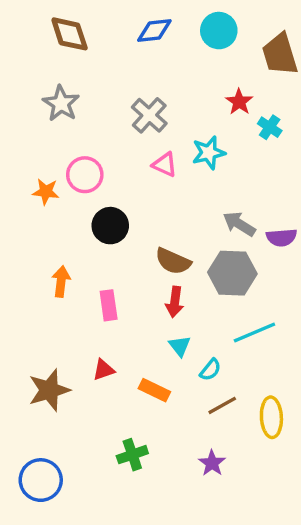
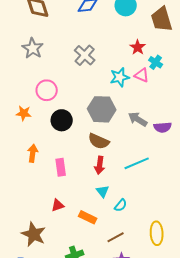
pink triangle: (165, 165) -> (142, 75), moved
orange star: (46, 192) -> (24, 113), moved
gray hexagon: (232, 273) -> (102, 109), moved
cyan line: (254, 332) -> (137, 163), moved
brown star: (49, 390) -> (34, 234), moved, turned -30
brown line: (222, 405) -> (116, 237), moved

